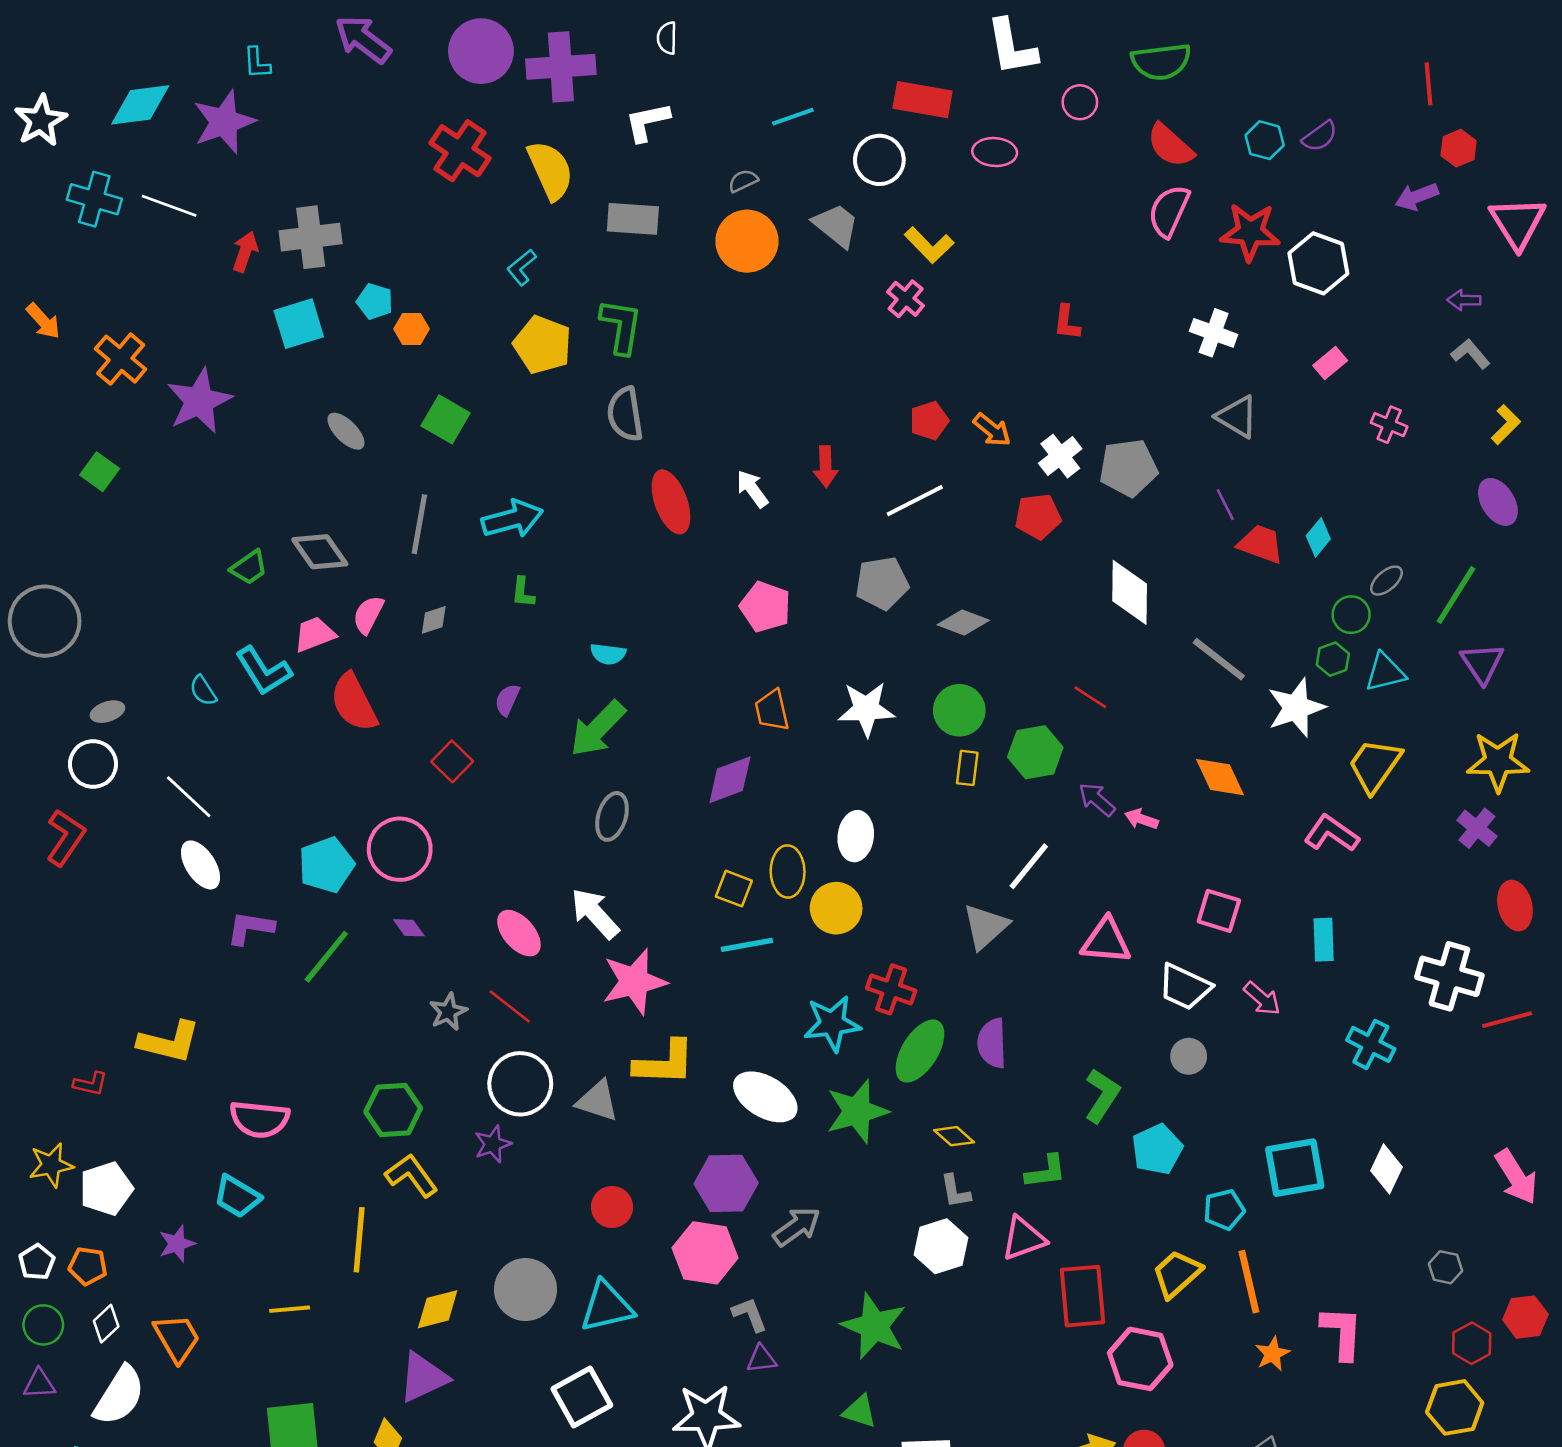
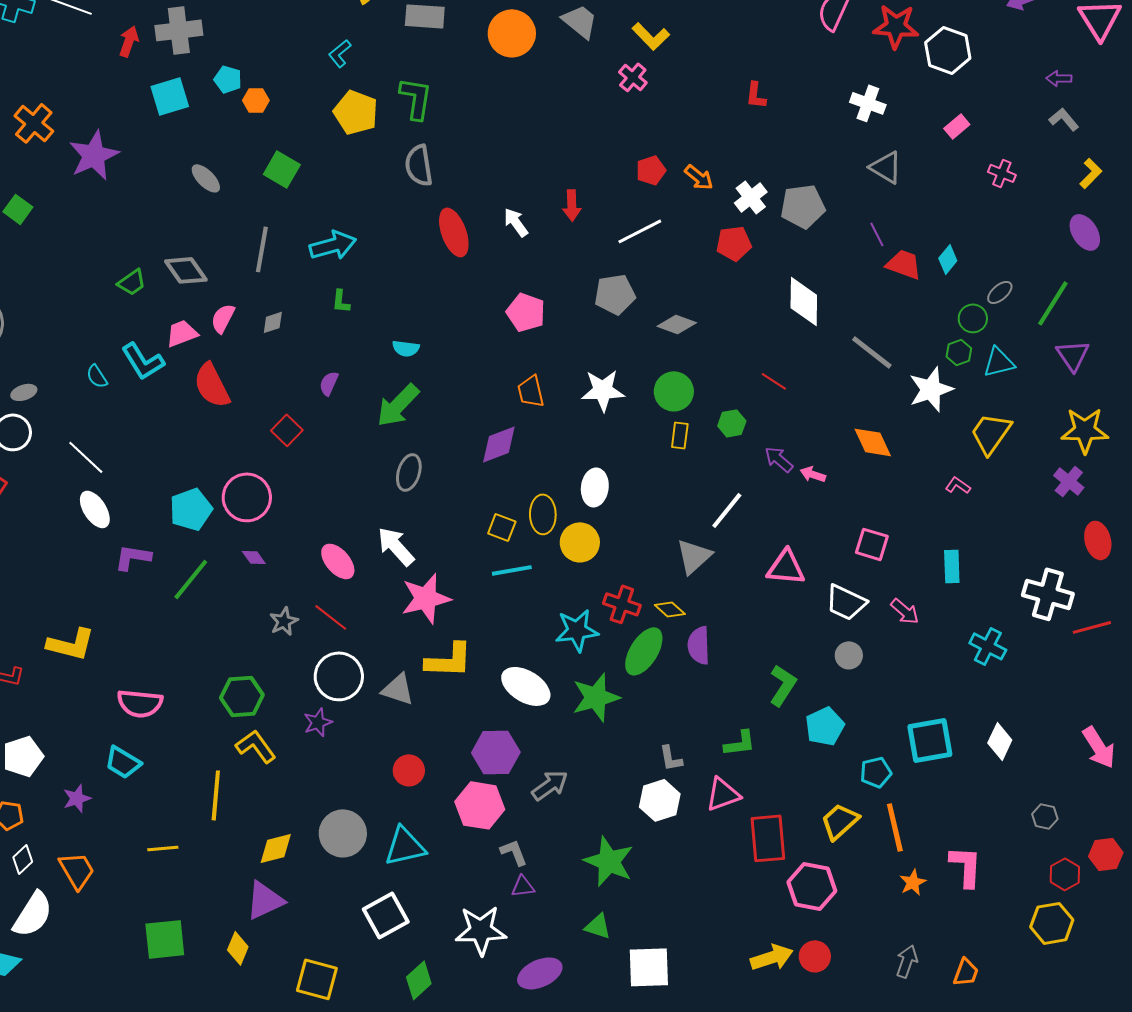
green hexagon: (1035, 752) -> (732, 423), size x0.7
pink L-shape: (1331, 833) -> (958, 485), size x0.6
yellow diamond: (954, 1136) -> (670, 609), moved

